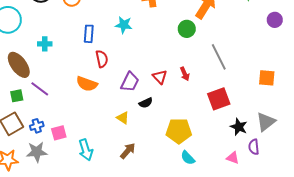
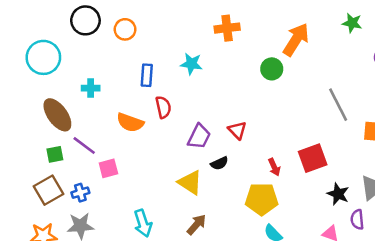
gray line: (219, 57) -> (338, 105), moved
red arrow: (185, 74) -> (274, 167), moved
orange semicircle: (87, 84) -> (130, 122), moved
yellow triangle: (123, 118) -> (190, 182), size x1.5
pink square: (59, 133) -> (108, 168), moved

